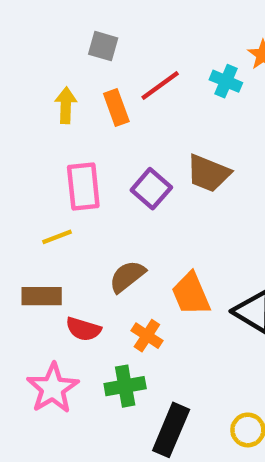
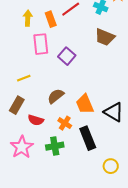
brown trapezoid: (208, 173) -> (105, 37), moved
pink rectangle: (83, 186) -> (41, 44), moved
brown rectangle: (42, 296) -> (17, 105), turned -60
black rectangle: (171, 430) -> (88, 138), moved, turned -45

